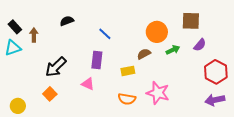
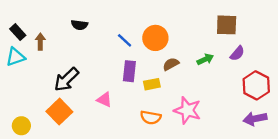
black semicircle: (67, 21) -> (79, 25), turned -152
orange circle: (157, 32) -> (155, 38), moved
purple rectangle: (97, 60) -> (129, 71), moved
orange square: (50, 94) -> (59, 112), size x1.5

